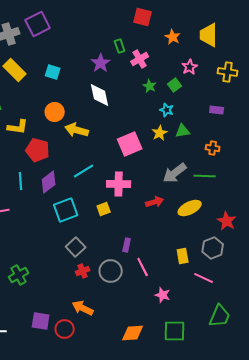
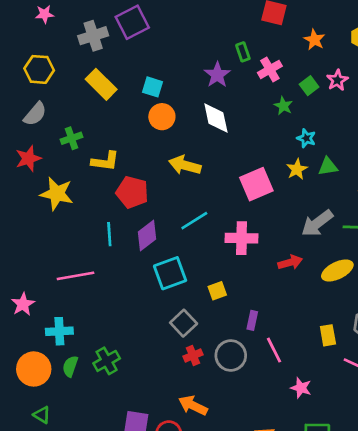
green square: (175, 85) -> (309, 86), moved
orange circle: (55, 112) -> (162, 117), moved
yellow square: (104, 209) -> (217, 291), moved

